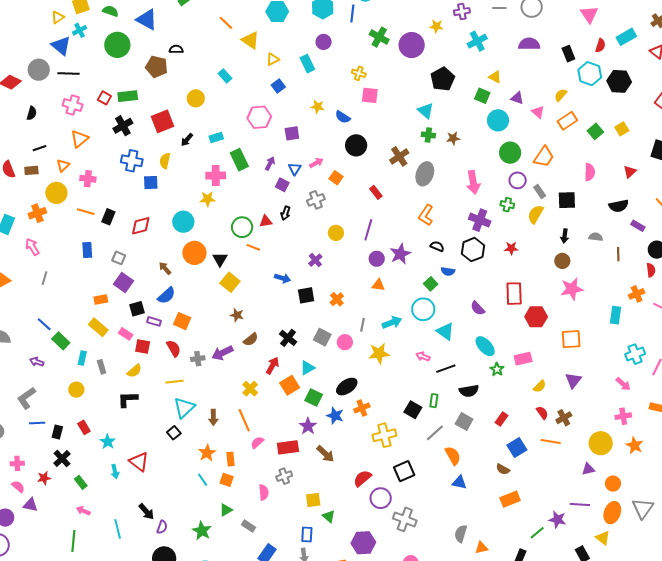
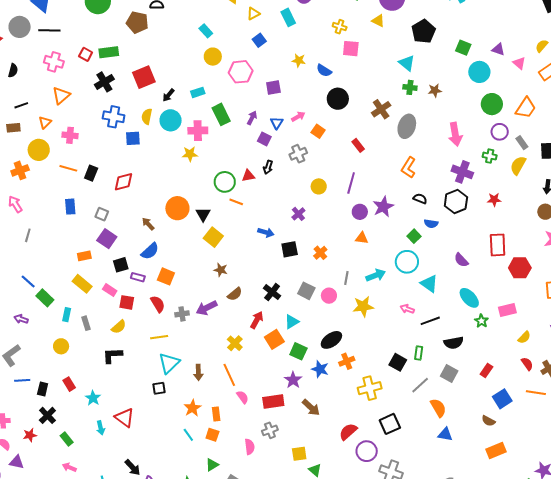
yellow triangle: (495, 77) -> (378, 21), moved
yellow circle: (196, 98) -> (213, 57), moved
cyan circle: (183, 222) -> (171, 120), moved
black square: (174, 433) -> (159, 388), turned 32
pink semicircle: (257, 442) -> (243, 397), turned 96

